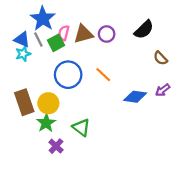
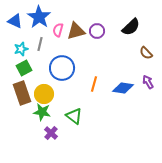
blue triangle: (22, 39) -> (15, 21), moved
gray line: (38, 39) -> (40, 44), moved, turned 40
green square: (56, 43) -> (24, 68), moved
orange line: (103, 75) -> (94, 84), moved, turned 63
purple arrow: (163, 90) -> (148, 82), turned 96
green star: (46, 123) -> (42, 112), turned -30

